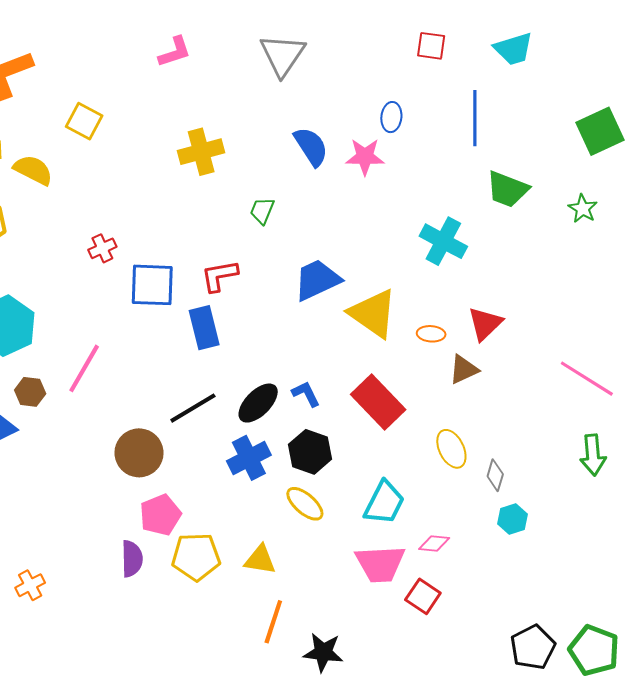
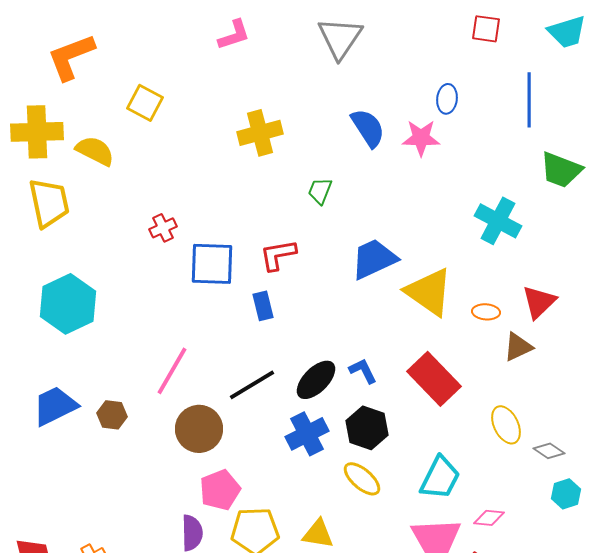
blue rectangle: (204, 328) -> (263, 306), size x0.7
pink line: (84, 368) -> (172, 371), moved
brown hexagon: (30, 392) -> (112, 415), moved
gray diamond: (495, 475) -> (549, 451), turned -72

